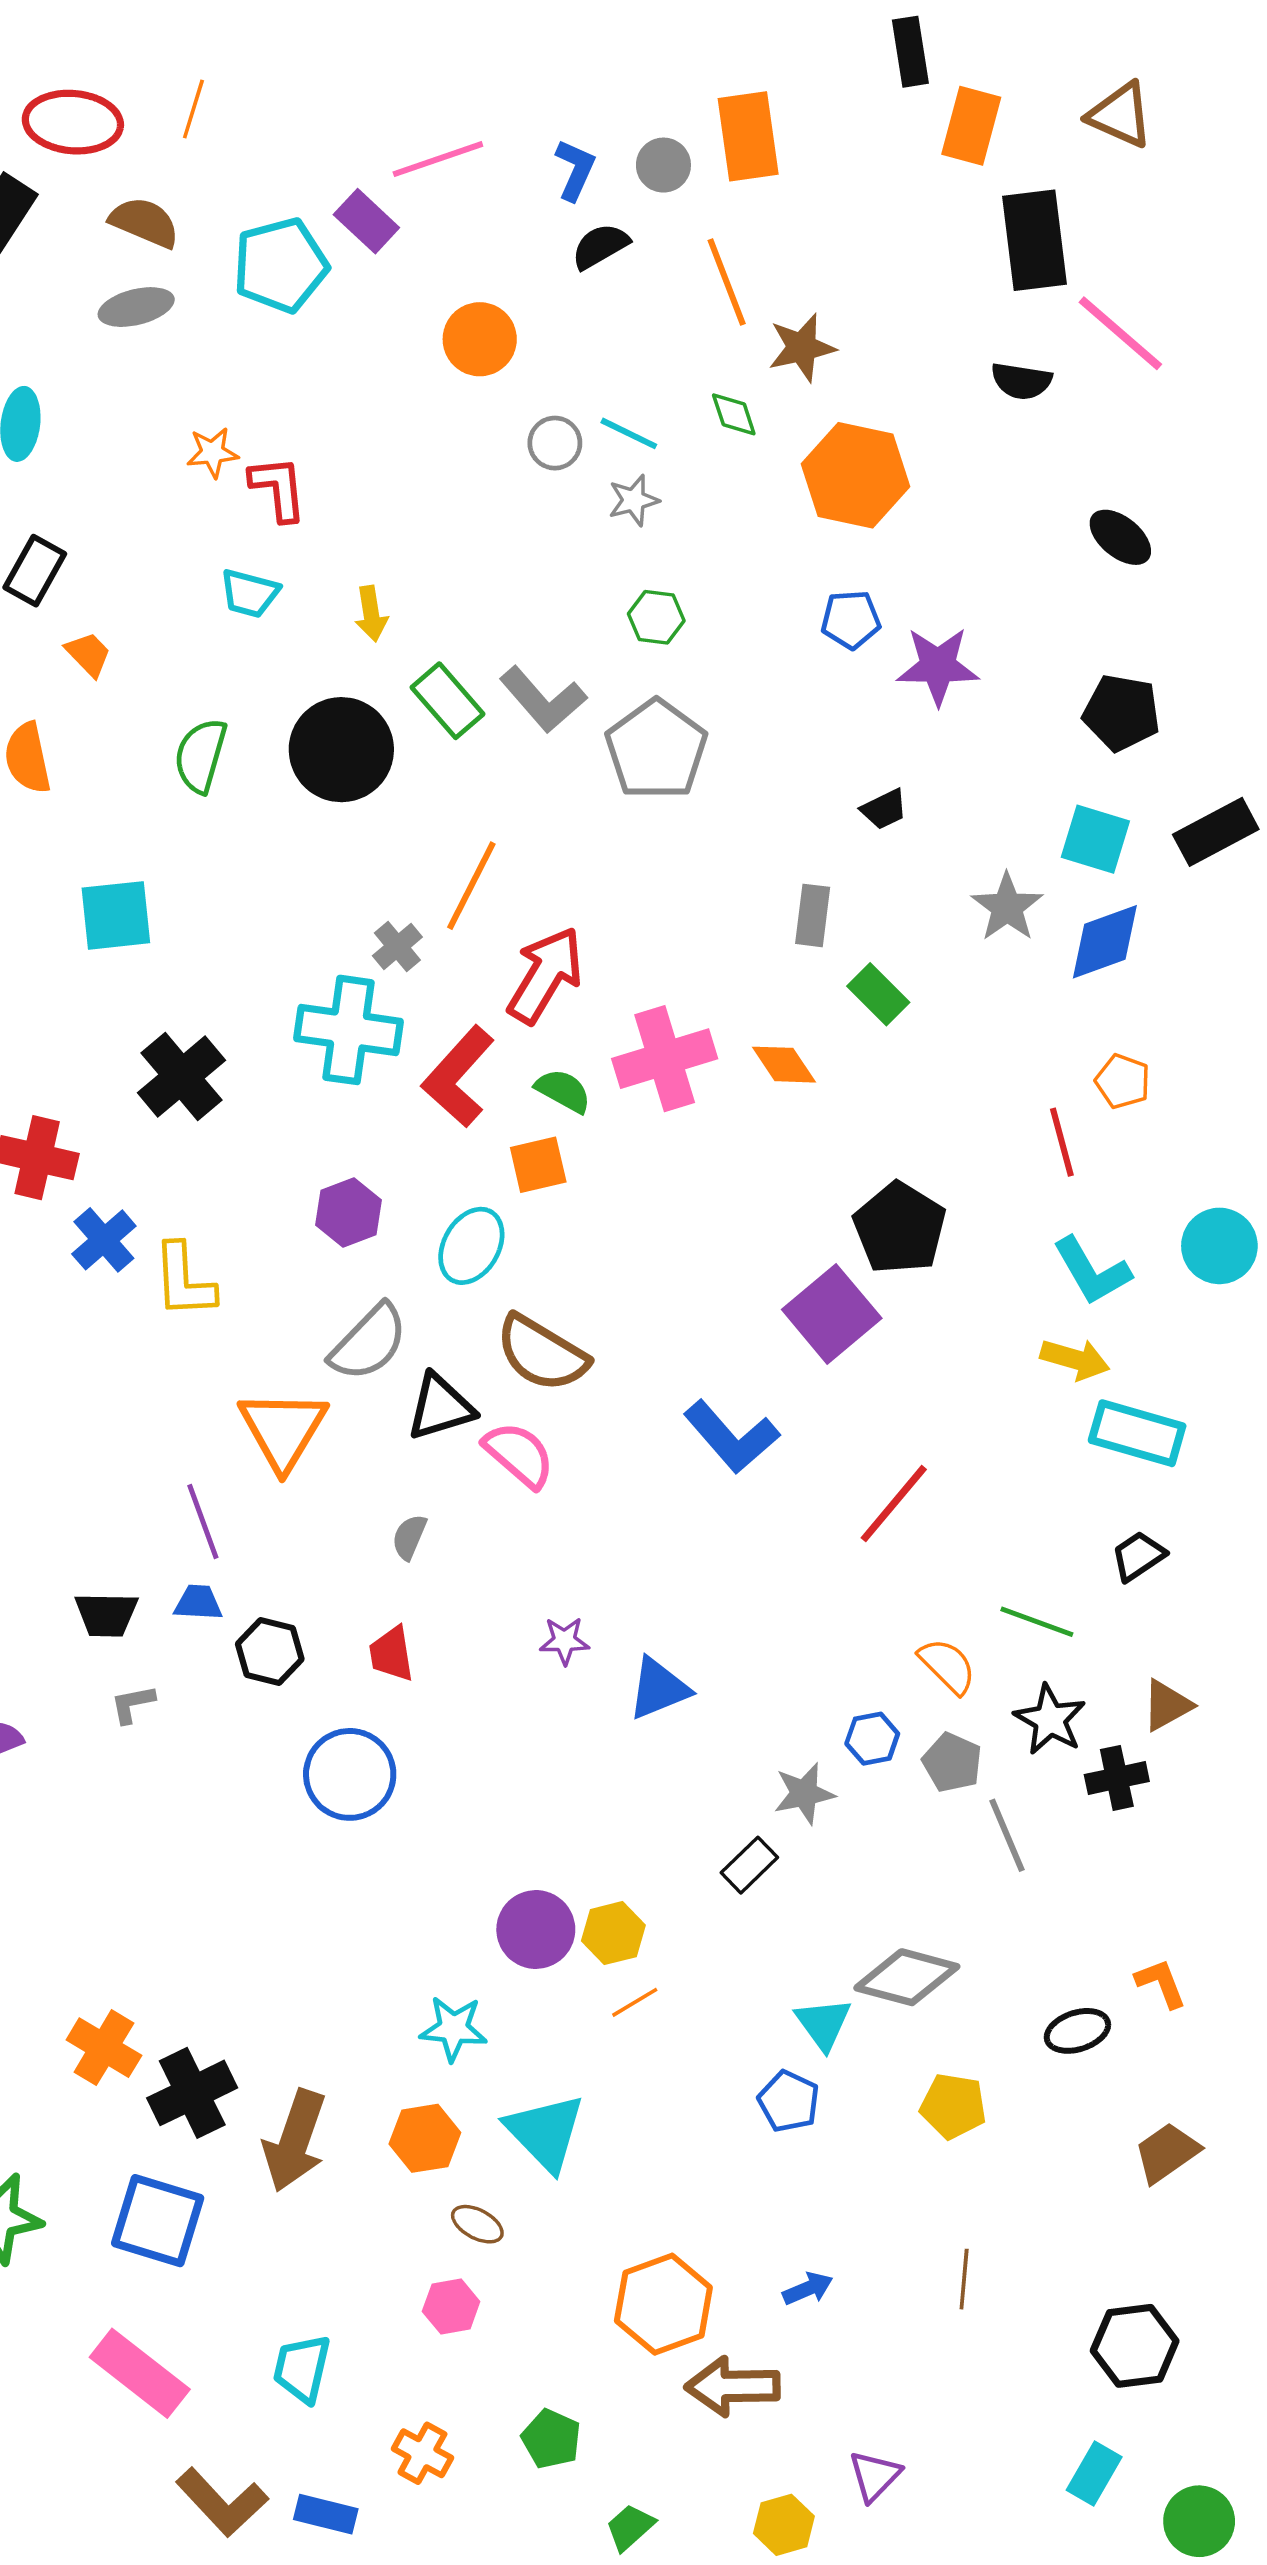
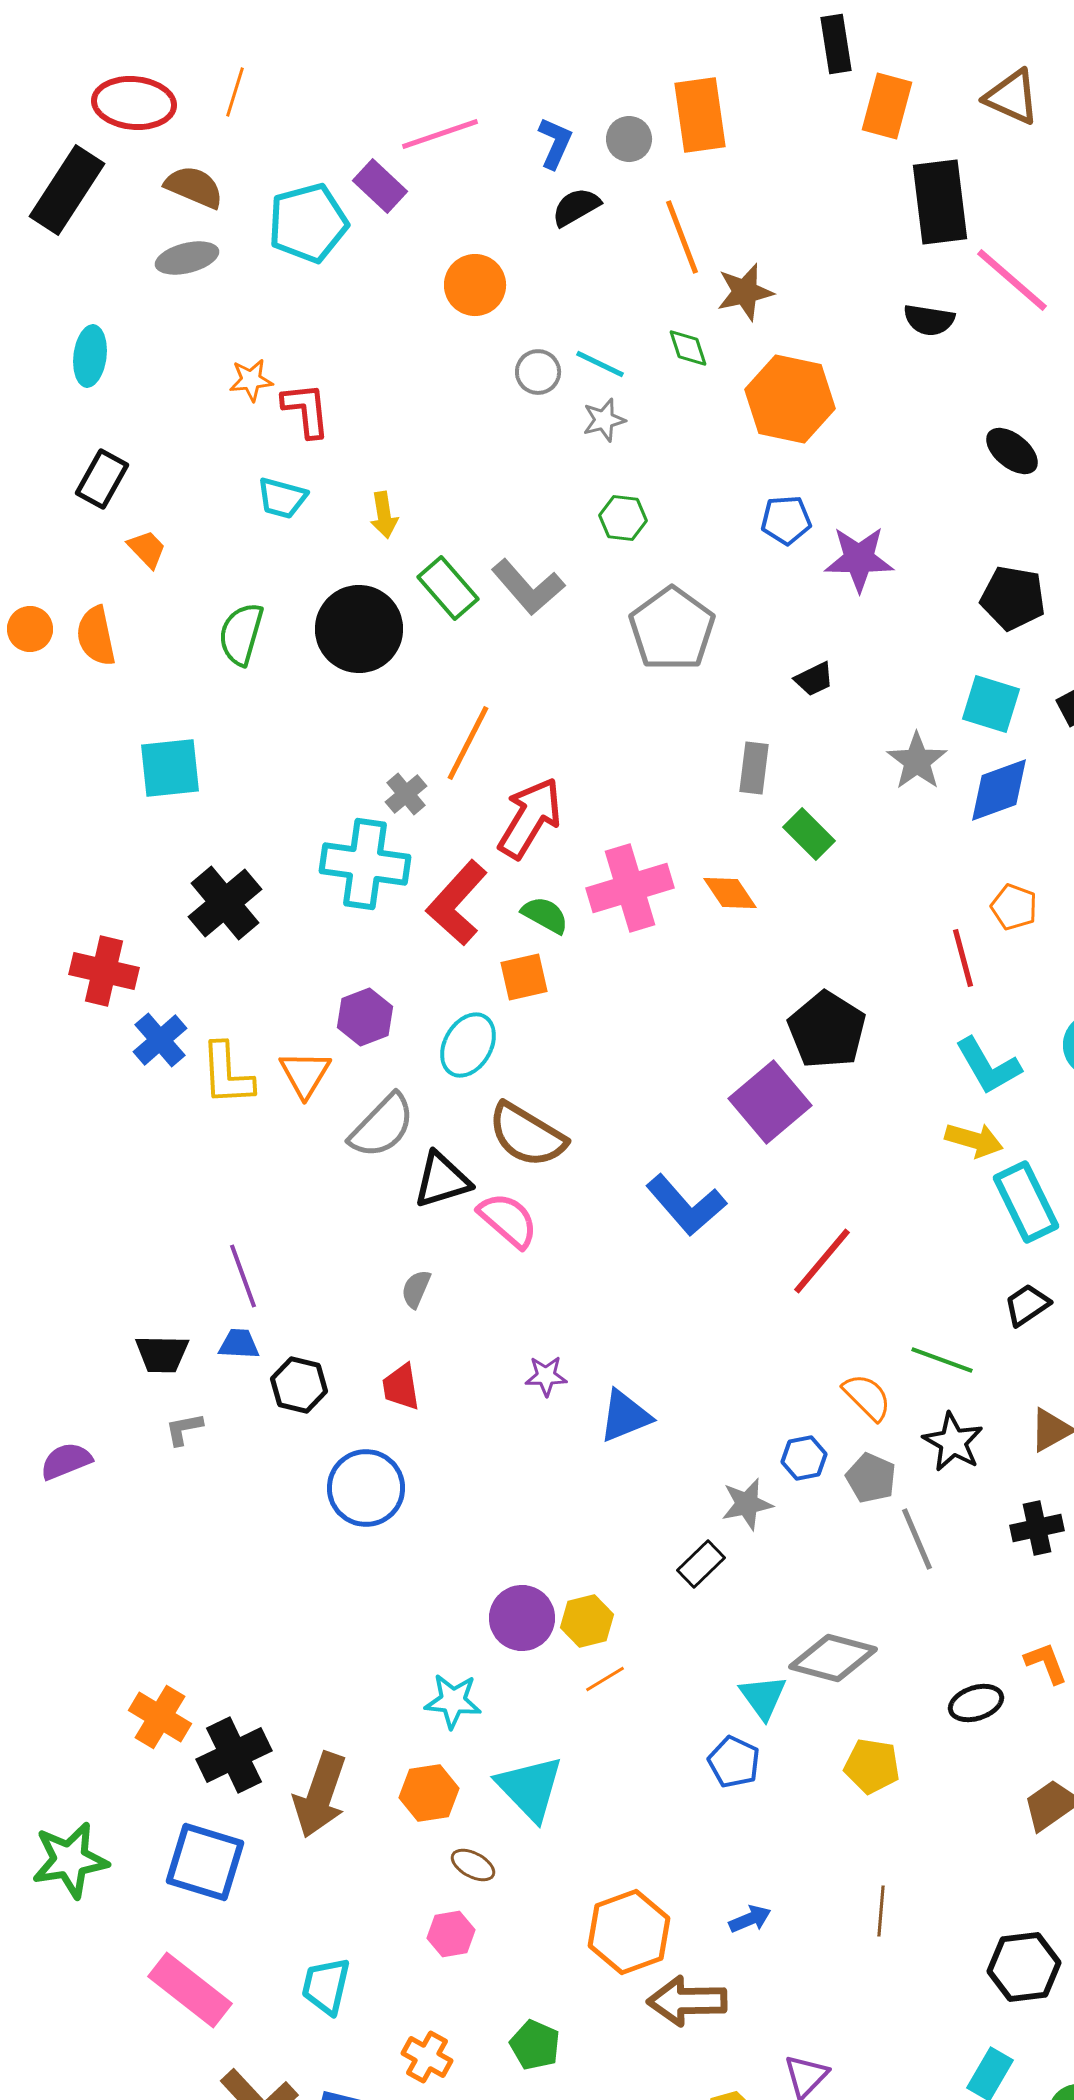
gray pentagon: (656, 750) -> (672, 629), moved
orange triangle: (283, 1430) -> (305, 1074), moved, size x0.7
cyan rectangle: (1137, 1433) -> (1026, 1202), turned 48
black cross: (1117, 1778) -> (1037, 1528), moved

